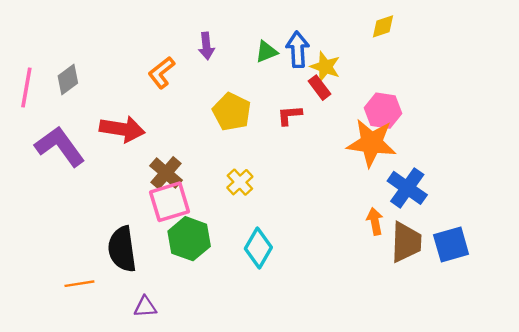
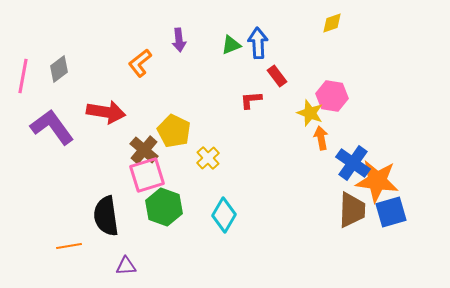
yellow star: (325, 67) -> (310, 113), moved
yellow pentagon: (232, 112) -> (174, 131), moved
orange star: (371, 143) -> (377, 181), moved
orange arrow: (375, 221) -> (321, 138), moved

